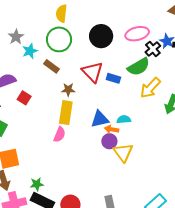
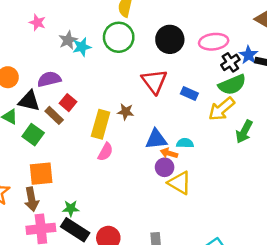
gray star: (16, 37) -> (68, 40), moved
brown rectangle: (52, 66) -> (54, 115), moved
green semicircle: (139, 67) -> (232, 85), moved
blue rectangle: (113, 78) -> (189, 94), moved
brown star: (68, 90) -> (126, 112), moved
yellow rectangle: (66, 113) -> (101, 124), moved
yellow triangle: (123, 152) -> (180, 183), turned -30

